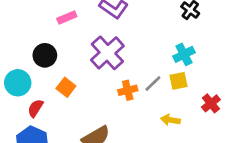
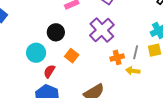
gray line: (153, 84) -> (136, 52), turned -32
yellow arrow: (170, 120) -> (133, 71), moved

